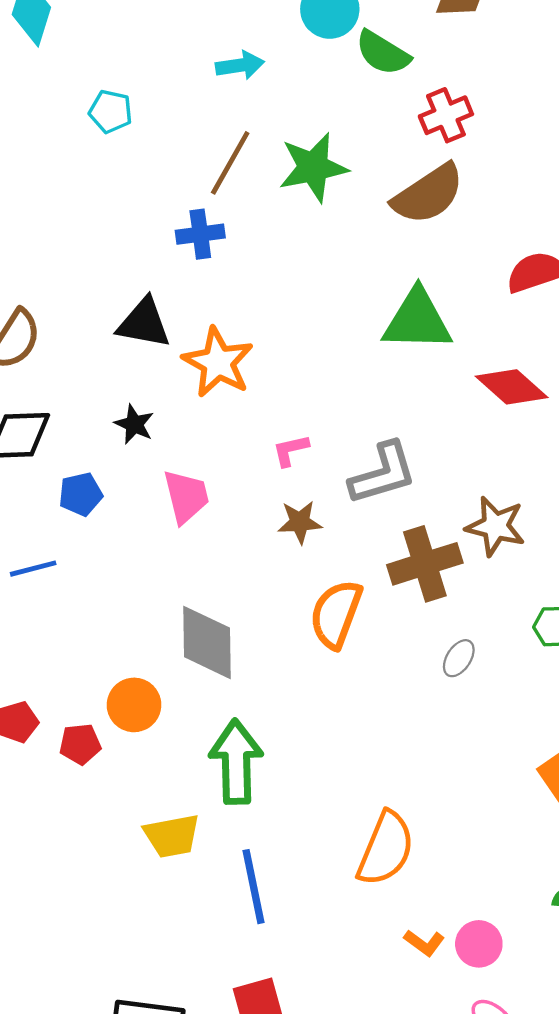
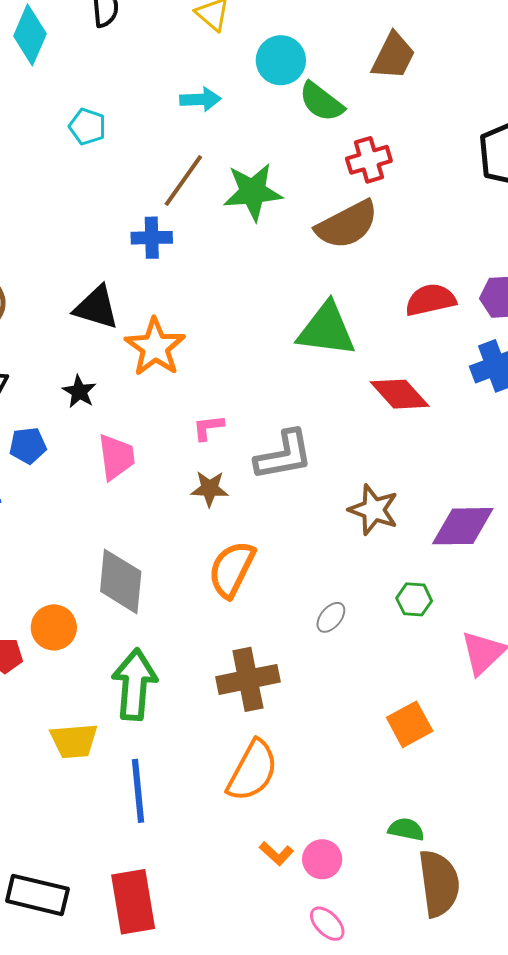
brown cross: (425, 564) -> (248, 679), moved

